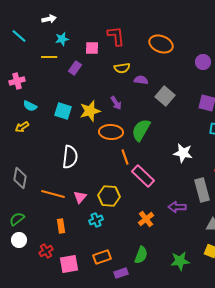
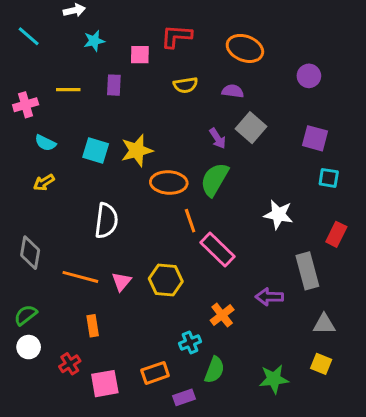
red L-shape: (116, 36) -> (176, 36), turned -80
yellow line: (49, 57) -> (68, 90), moved
purple rectangle: (75, 68) -> (114, 85), turned -32
purple semicircle: (141, 80) -> (233, 91), moved
purple arrow: (116, 103) -> (218, 138), moved
yellow arrow: (22, 127) -> (44, 183), moved
cyan cross: (96, 220) -> (190, 342), moved

